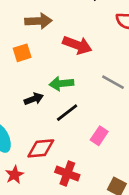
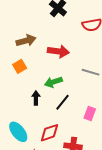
black arrow: (34, 99) -> (36, 98), turned -56

